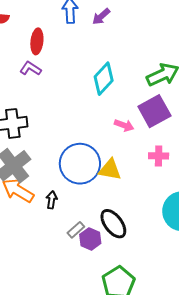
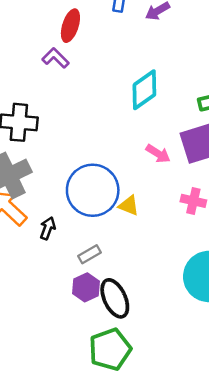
yellow triangle: (110, 170) -> (129, 206), size x0.7
black ellipse: (113, 224) -> (115, 298), moved
gray rectangle: (76, 230) -> (90, 254), moved

